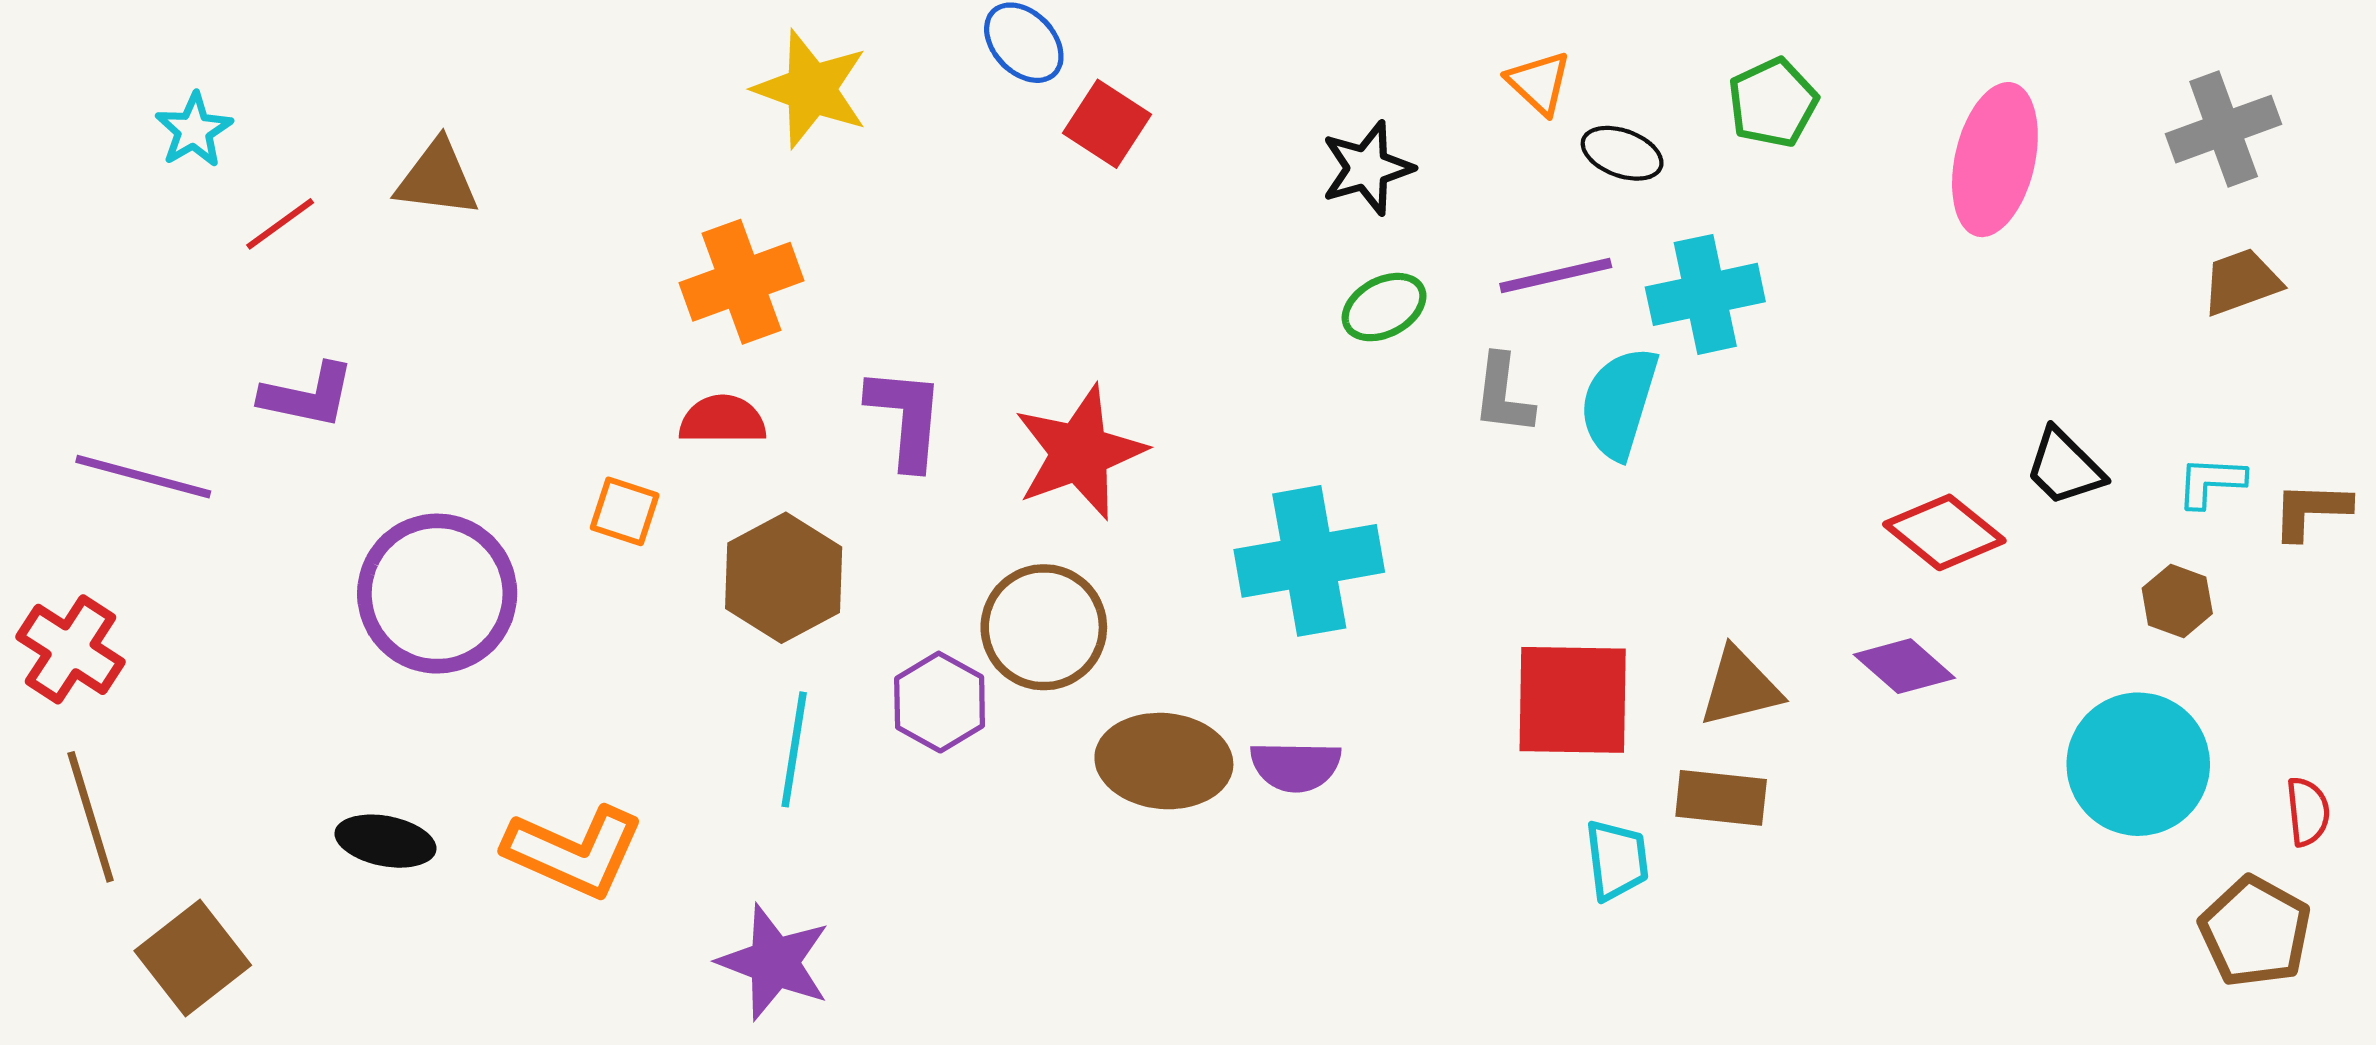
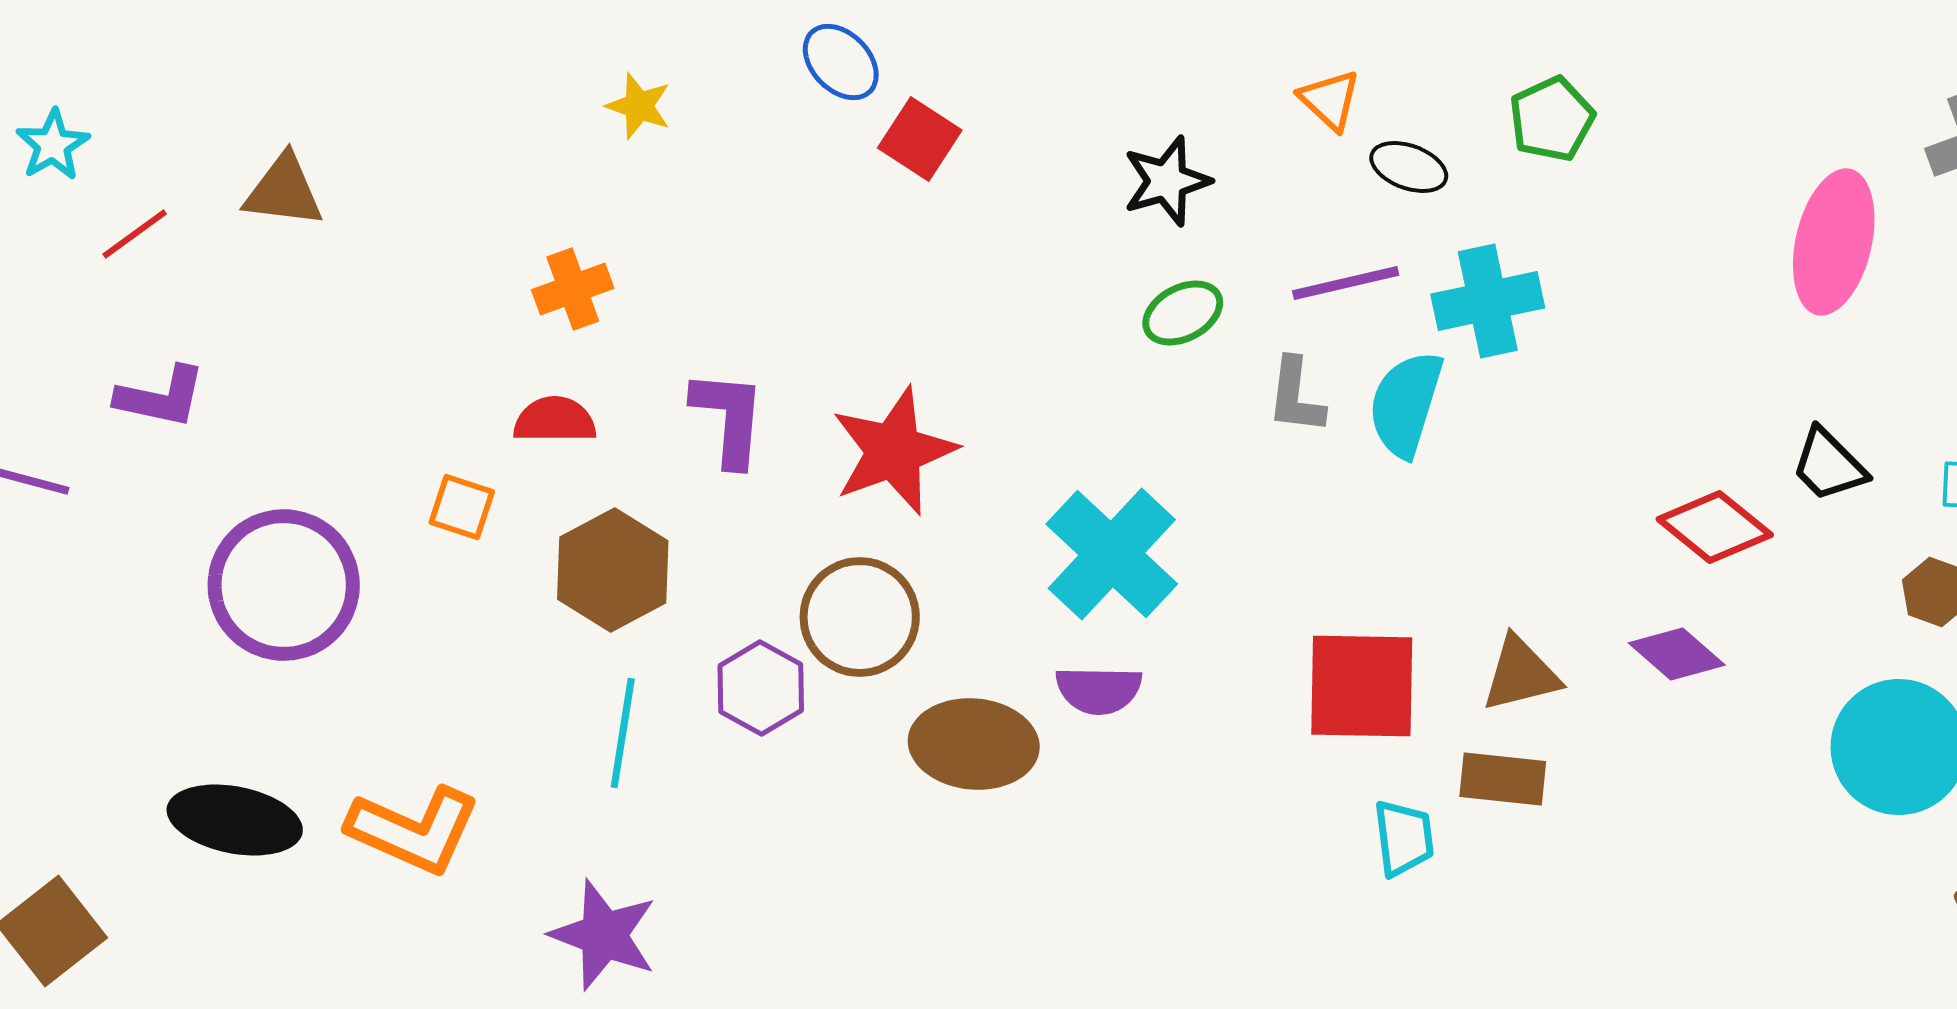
yellow star: (811, 89) -> (639, 106), size x0.6
pink ellipse: (1995, 160) -> (1834, 242), moved
orange cross: (742, 282) -> (573, 289), size x0.7
cyan cross: (1309, 561) -> (1112, 554), turned -37
purple semicircle: (1296, 766) -> (1099, 690), moved
black ellipse: (386, 841) -> (235, 820), size x1.4

